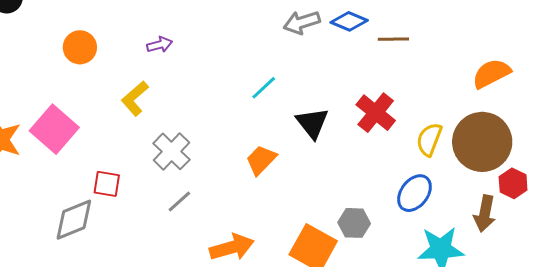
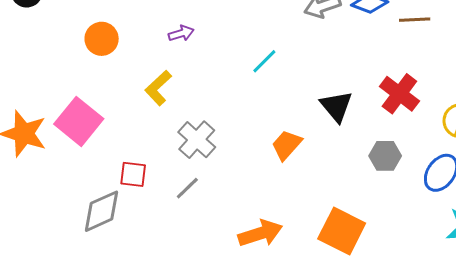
cyan line: (264, 88) -> (264, 61), moved
gray line: (179, 202) -> (187, 188), moved
gray hexagon: (354, 223) -> (385, 156), moved

